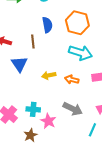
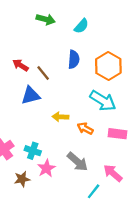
brown line: (33, 41) -> (43, 73), moved, turned -48
blue triangle: (19, 64) -> (31, 95), turned 36

